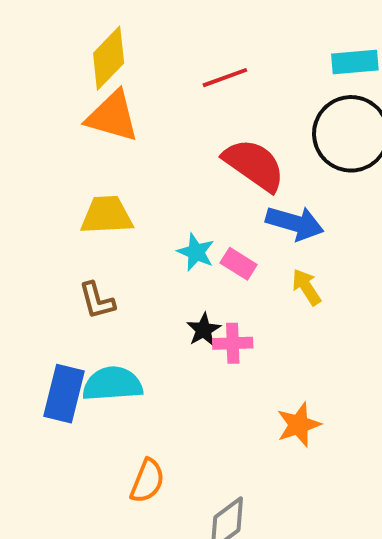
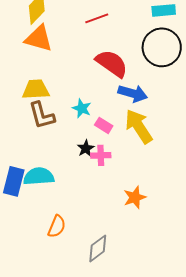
pink rectangle: (239, 264) -> (104, 125), moved
yellow arrow: (306, 287) -> (139, 126), size x1.8
brown L-shape: (97, 301) -> (42, 115), moved, size x1.4

